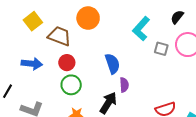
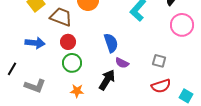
gray square: (161, 49) -> (159, 61), moved
purple semicircle: (124, 85) -> (122, 63), turned 120

